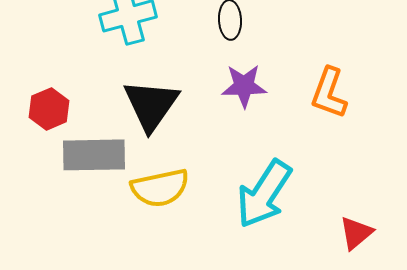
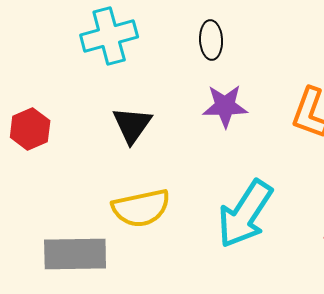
black triangle: (151, 105) -> (132, 125), size x0.7
gray rectangle: (94, 155) -> (75, 254), moved

